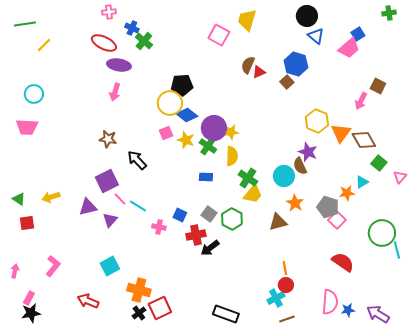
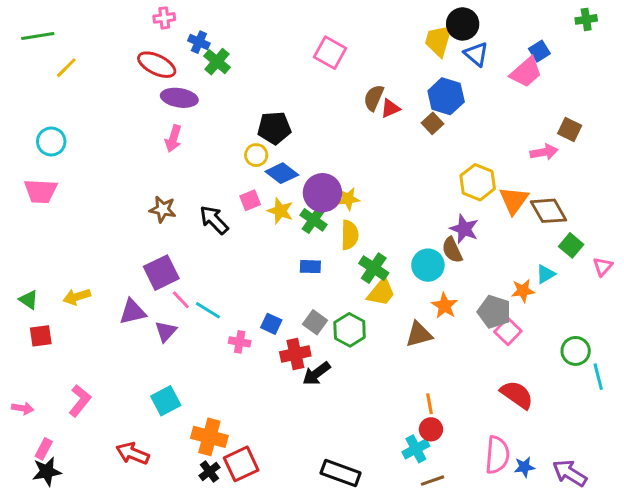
yellow trapezoid: (247, 20) -> (439, 41), moved
pink arrow: (361, 101) -> (544, 152), turned -126
yellow circle: (170, 103) -> (256, 155), size x0.6
black arrow: (137, 160) -> (214, 220), moved
green circle: (382, 233) -> (576, 351), size x0.7
pink arrow: (15, 271) -> (23, 408), turned 88

